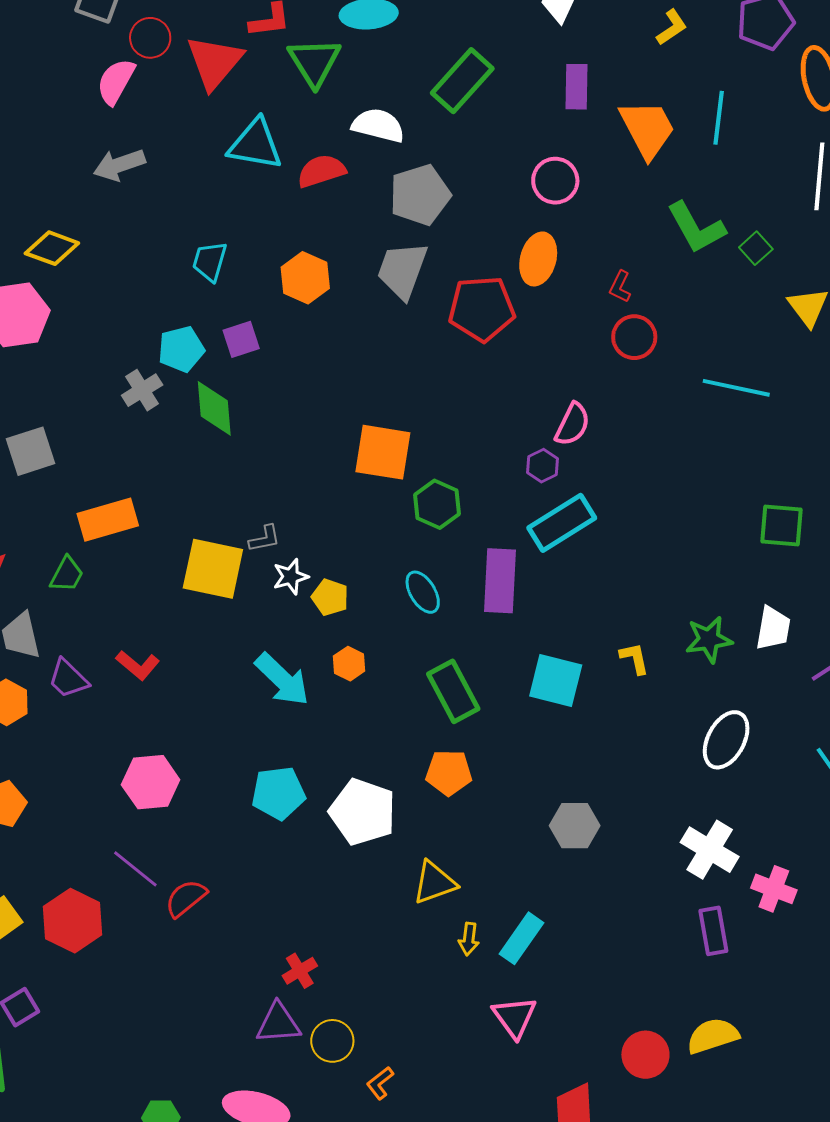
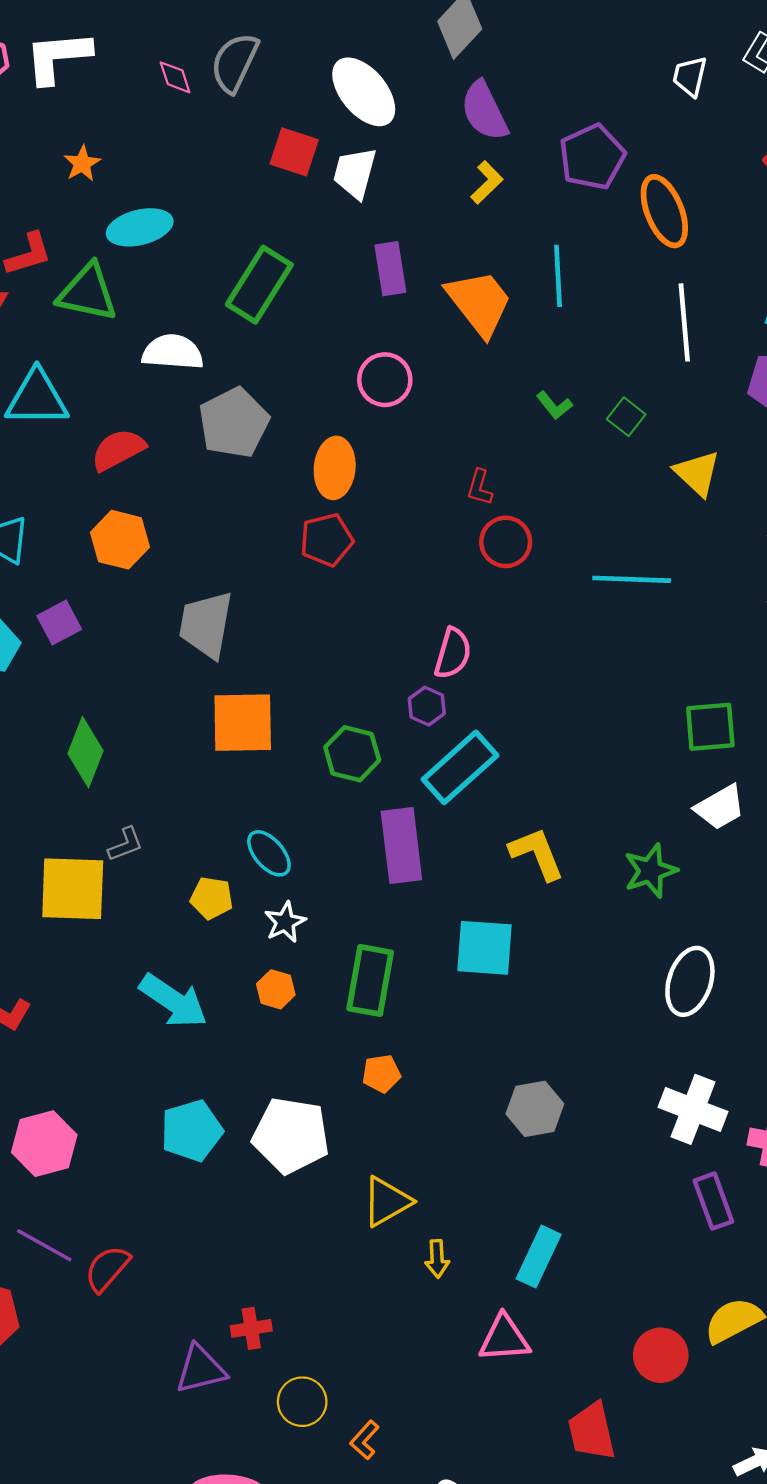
green triangle: (314, 62) -> (88, 293), turned -36
red semicircle: (321, 171) -> (118, 450), moved
green L-shape: (696, 228) -> (554, 405), size x0.5
orange ellipse: (538, 259) -> (335, 468), moved
gray trapezoid: (402, 270) -> (206, 625), moved
red pentagon: (482, 309) -> (327, 540), size x0.7
green diamond: (214, 408) -> (86, 752), moved, turned 36
green hexagon: (437, 504) -> (352, 754), moved
white star: (291, 577) -> (285, 922), moved
cyan ellipse: (423, 592) -> (269, 853), moved
white trapezoid: (773, 628) -> (720, 807), moved, turned 60
yellow L-shape: (635, 658) -> (537, 854), moved, size x1.5
orange hexagon: (349, 664) -> (276, 989), moved
green rectangle: (453, 691) -> (370, 980), turned 48
orange pentagon: (449, 773) -> (381, 1074), size x0.7
cyan rectangle: (521, 938) -> (539, 1257), moved
red cross: (300, 971) -> (251, 1328), turned 32
pink triangle: (514, 1017) -> (504, 1338), turned -48
purple triangle: (278, 1023) -> (201, 1369), moved

